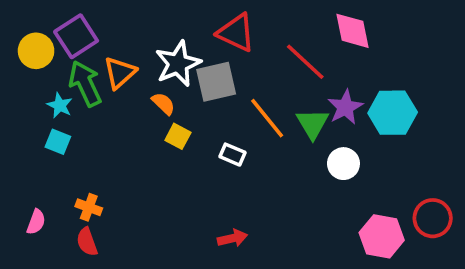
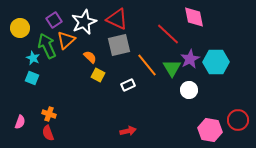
red triangle: (236, 33) -> (117, 19), moved
purple square: (76, 36) -> (54, 20), moved, size x0.7
white star: (178, 64) -> (84, 22), moved
white rectangle: (232, 155) -> (128, 85), turned -48

